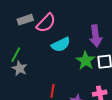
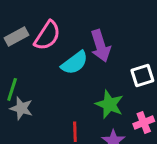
purple arrow: (96, 36) -> (100, 46), moved
green star: (86, 61) -> (109, 104), moved

